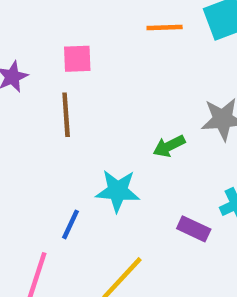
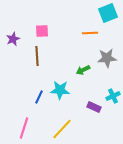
orange line: (165, 27) -> (90, 33), moved
blue line: (71, 224) -> (39, 97), moved

